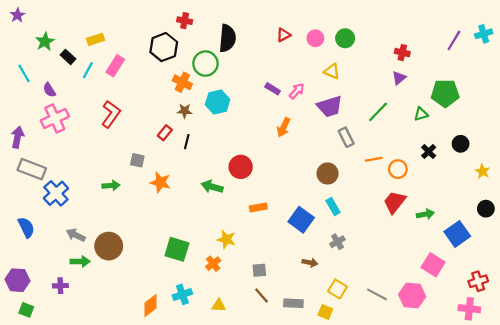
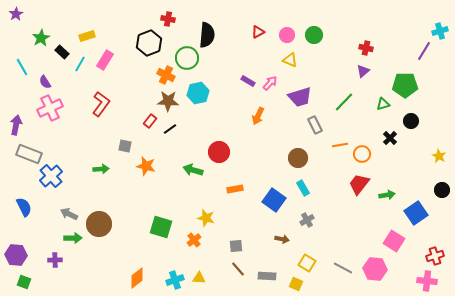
purple line: (454, 40) -> (424, 51), moved
yellow triangle: (332, 71) -> (290, 60), moved
brown star: (185, 111) -> (168, 101), size x1.5
black line: (187, 142) -> (170, 129), turned 40
black circle: (461, 144) -> (411, 121), moved
cyan cross: (182, 294) -> (175, 280), moved

